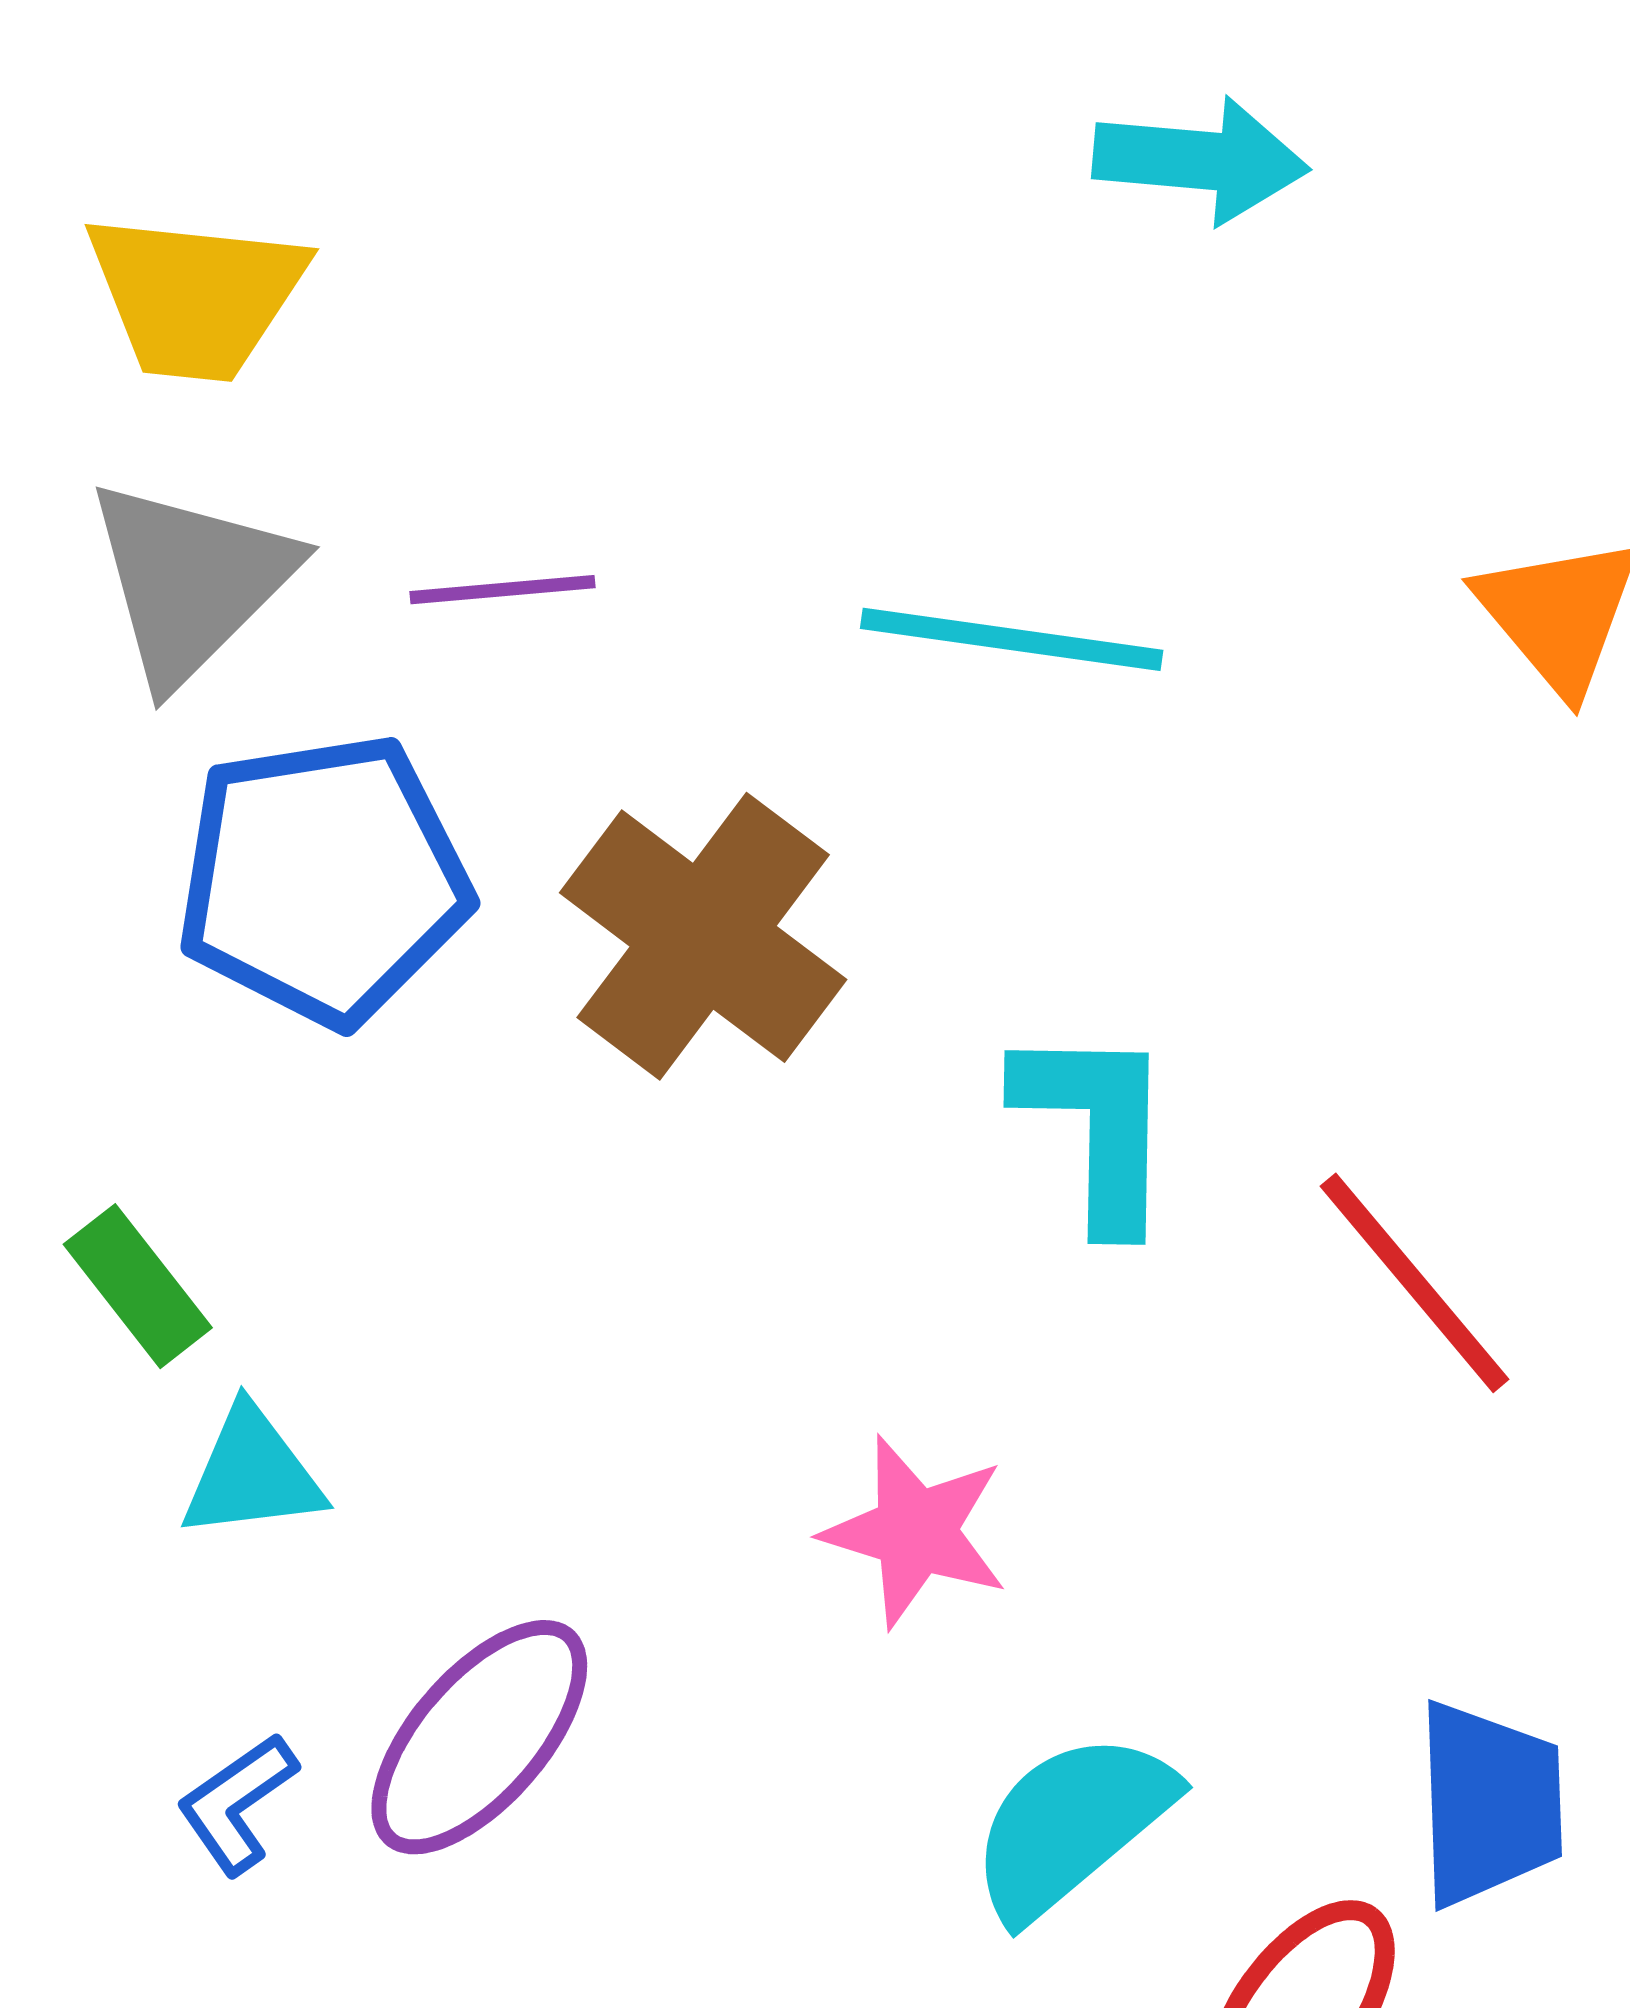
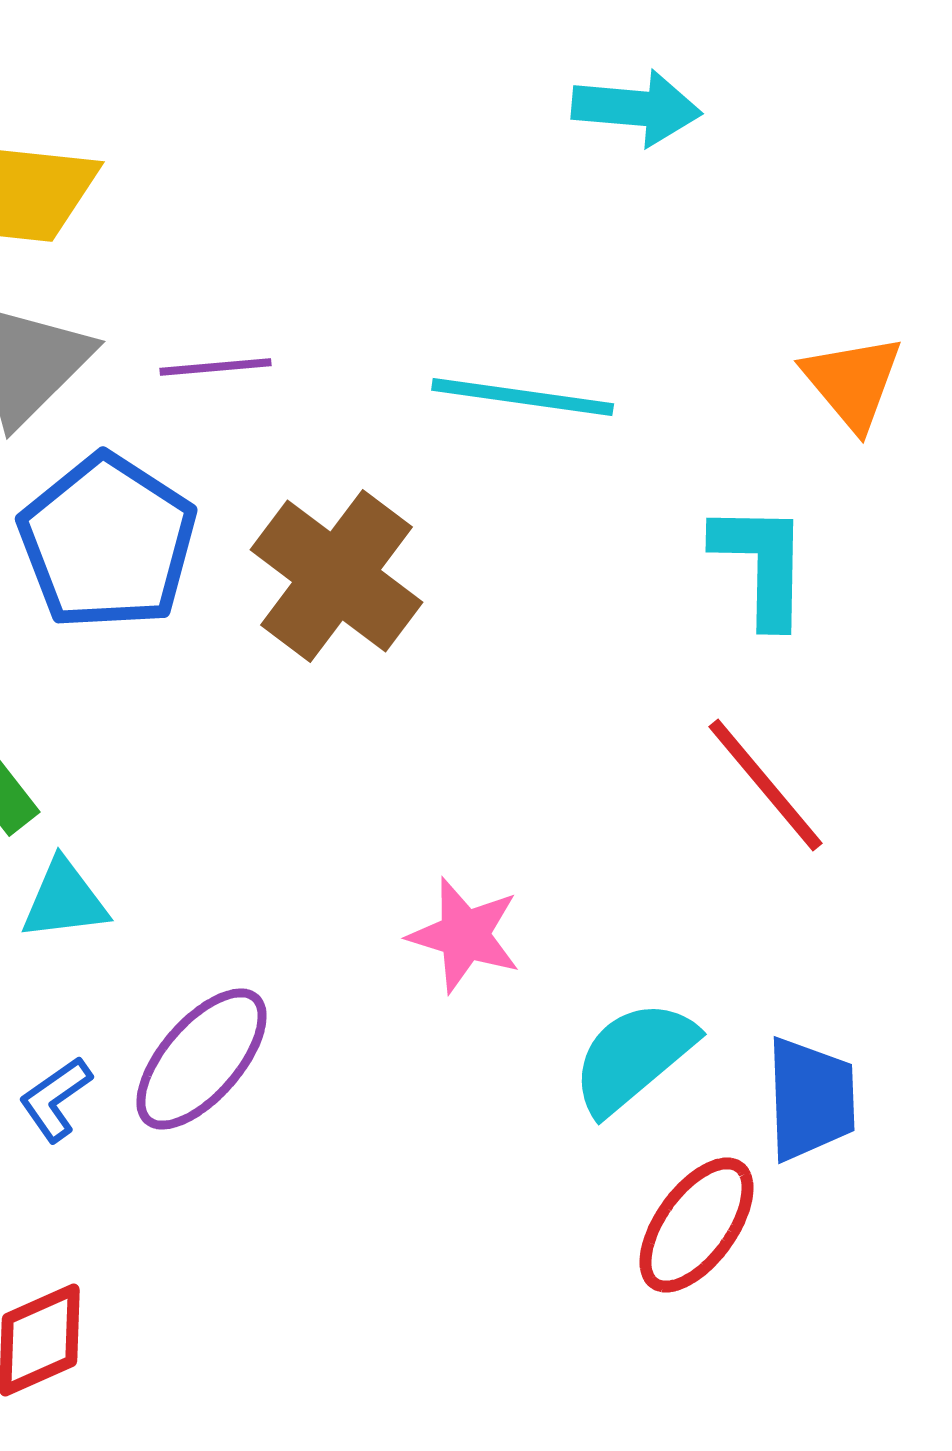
blue pentagon: (323, 880) -> (108, 542), turned -30
cyan L-shape: (1096, 1127) -> (762, 564), moved
cyan semicircle: (1071, 1825) -> (634, 1057), moved

